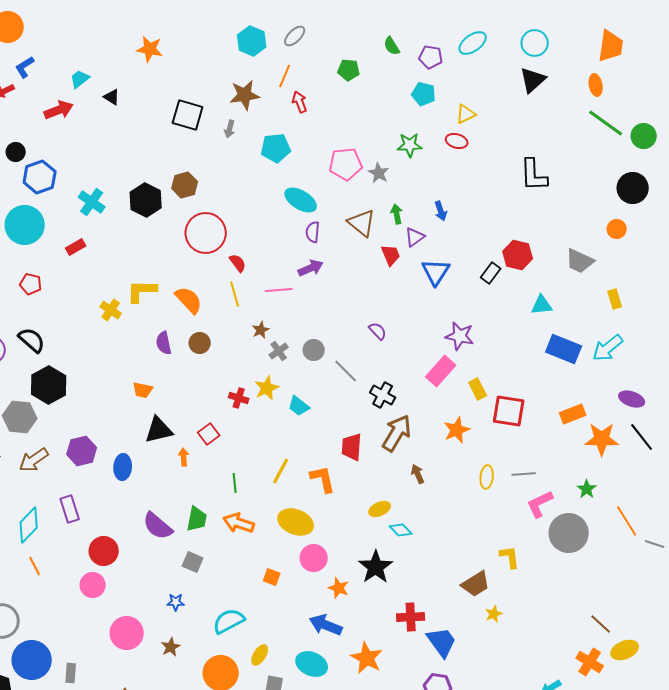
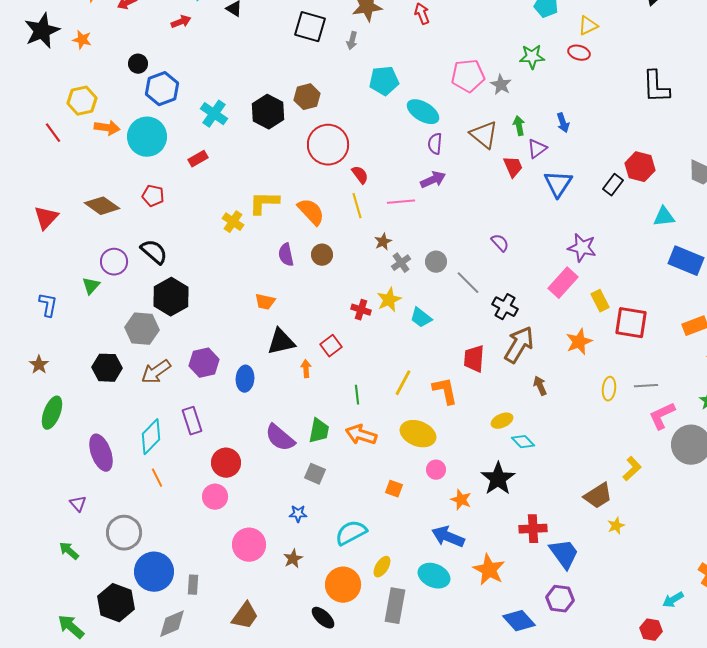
red arrow: (59, 110) -> (181, 22), size x0.7
cyan pentagon: (276, 148) -> (384, 81), moved
yellow L-shape: (510, 557) -> (632, 469), turned 55
pink circle: (314, 558) -> (436, 470), size x0.7

